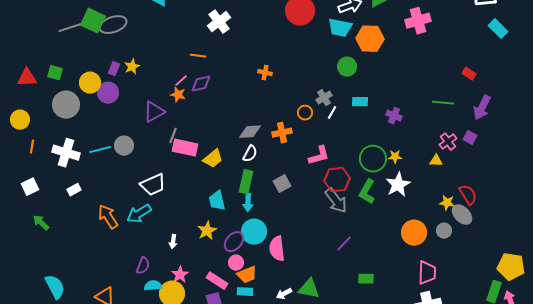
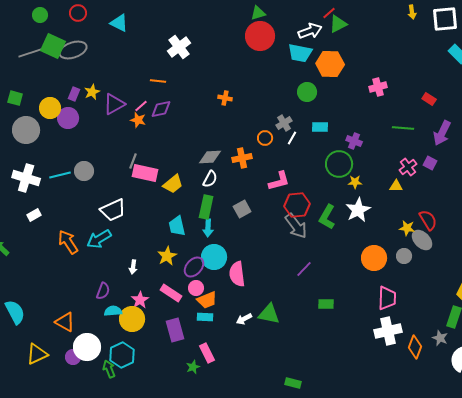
pink cross: (418, 21) -> (378, 87), moved, size x0.7
purple triangle: (154, 112) -> (114, 104), moved
green circle: (373, 159) -> (339, 164), moved
pink rectangle: (217, 281) -> (171, 293), moved

